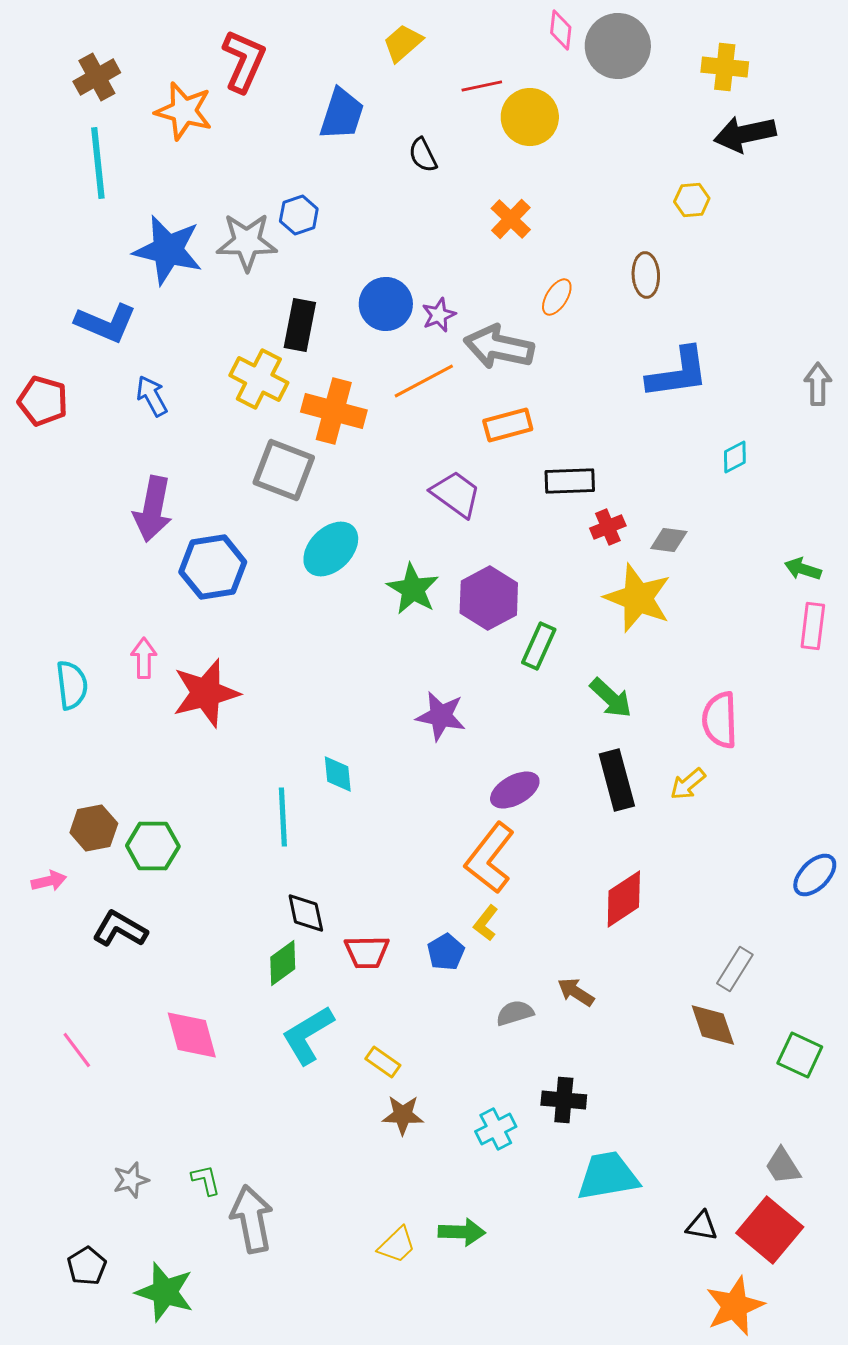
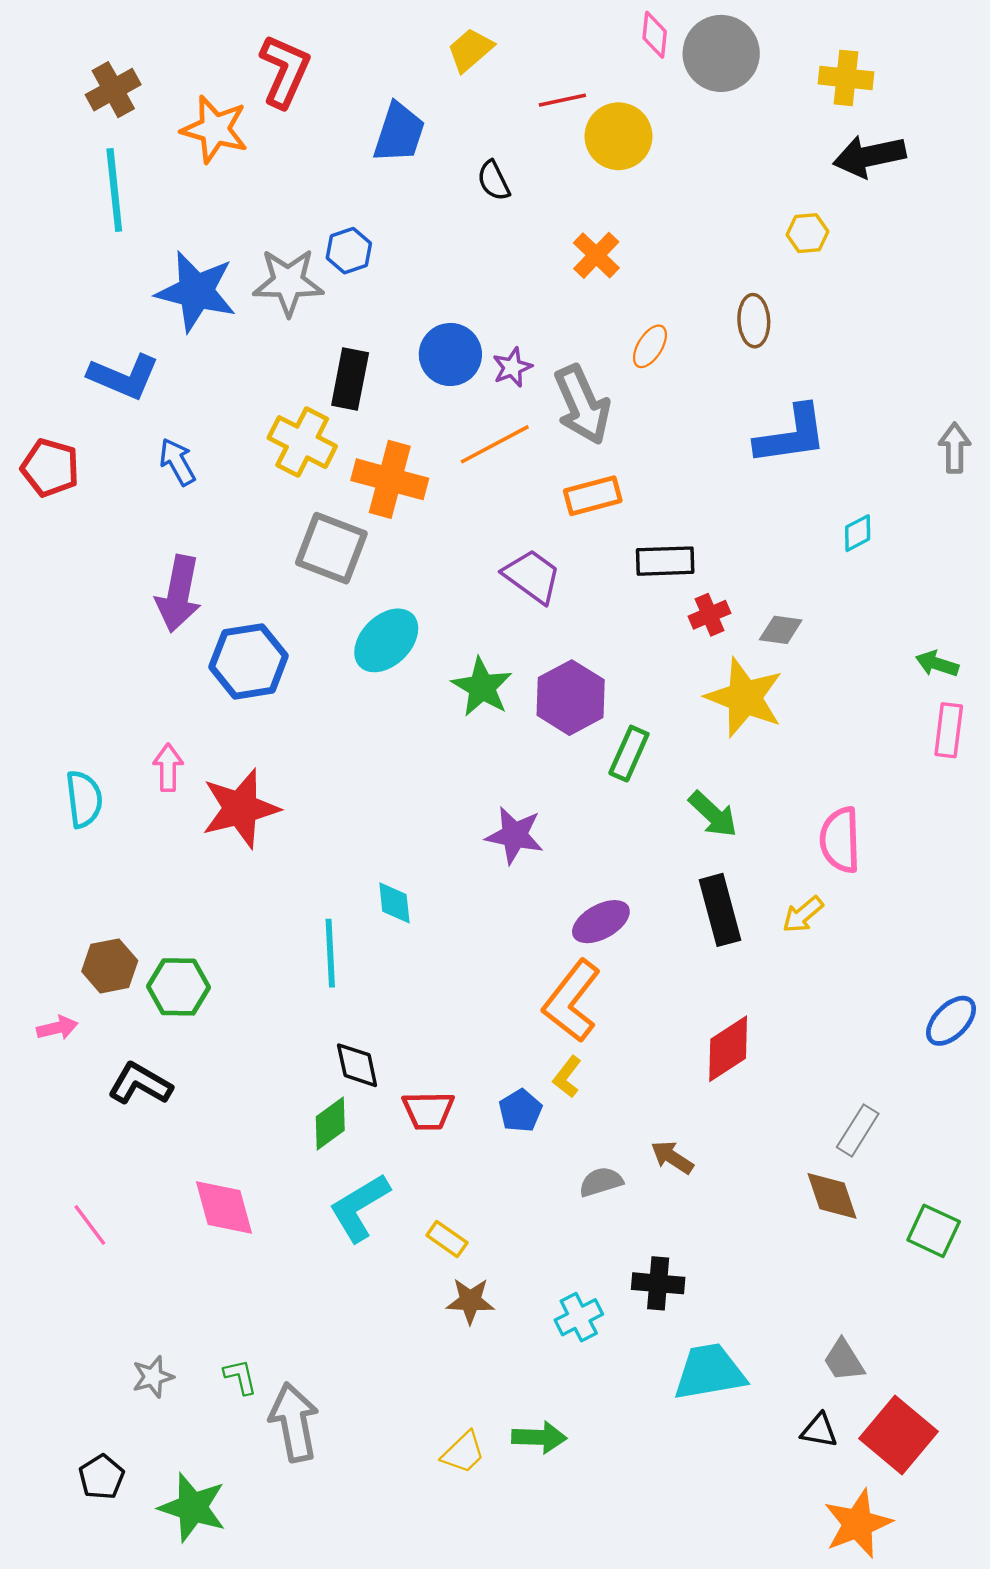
gray arrow: (499, 347) -> (582, 405), turned -126
gray trapezoid: (783, 1166) -> (844, 1360), moved

